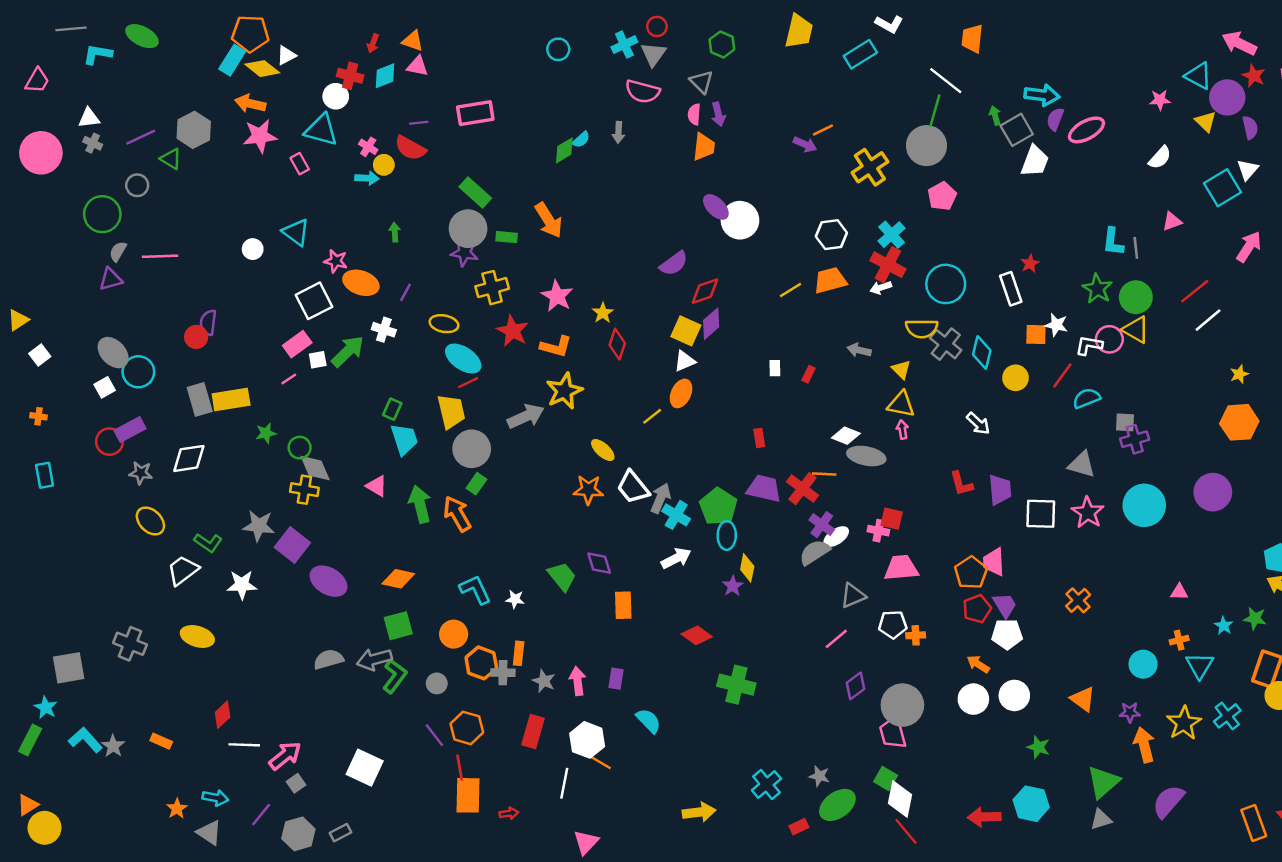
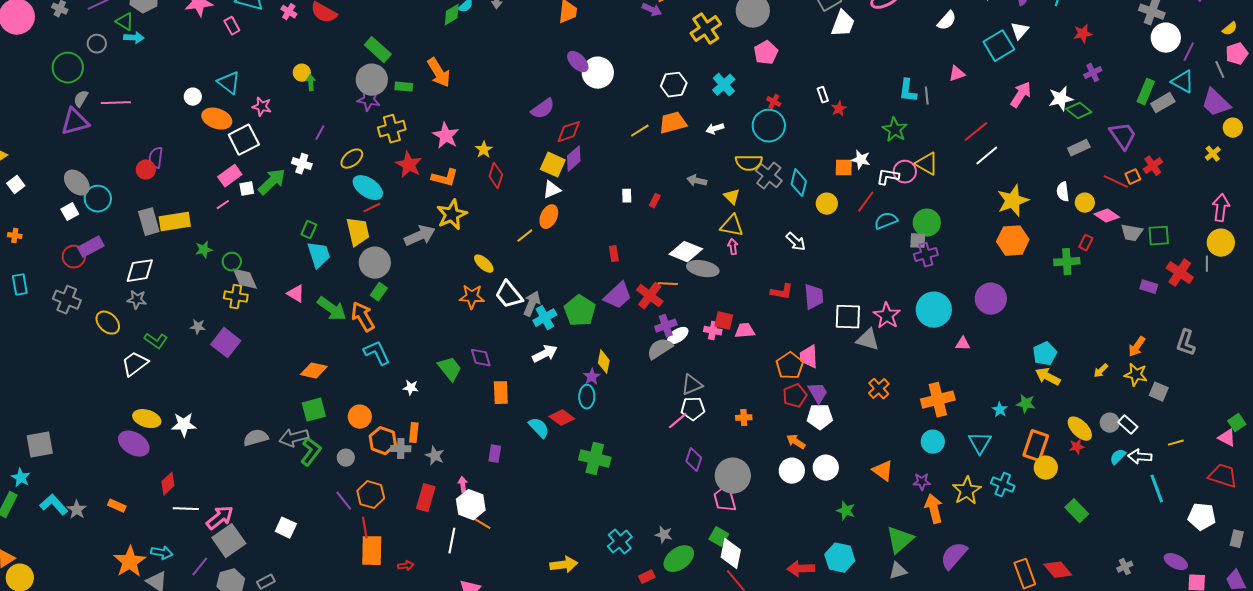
yellow circle: (384, 165) -> (302, 73), moved
cyan arrow: (367, 178) -> (134, 38), moved
red cross: (888, 265) -> (774, 102), moved, size x0.5
purple triangle: (111, 279) -> (75, 122), size x1.4
orange ellipse: (361, 283) -> (217, 119), moved
white rectangle: (1011, 289) -> (823, 95), moved, size x0.6
green circle: (1136, 297) -> (927, 223), moved
yellow ellipse: (444, 324) -> (352, 159), turned -50
yellow star: (1239, 374) -> (1013, 201), size x2.0
white diamond: (846, 436) -> (686, 252), size x1.4
gray triangle: (1082, 464) -> (868, 340), moved
gray star: (141, 473) -> (137, 300), moved
red L-shape: (961, 484) -> (782, 292), turned -65
purple trapezoid: (764, 489) -> (618, 296), turned 124
green arrow: (420, 504) -> (332, 309), turned 140
cyan cross: (676, 515) -> (545, 318), turned 30
purple cross: (822, 525) -> (666, 326), turned 35
gray star: (259, 526) -> (198, 327), size x0.6
cyan ellipse: (727, 535) -> (587, 397), moved
pink trapezoid: (901, 568) -> (745, 331), moved, size x0.7
purple ellipse: (328, 581) -> (134, 444), moved
white star: (242, 585) -> (184, 425), moved
cyan L-shape: (475, 590) -> (377, 353), moved
pink triangle: (1179, 592) -> (963, 344), moved
white pentagon: (893, 624) -> (693, 409), moved
orange cross: (1179, 640) -> (938, 400), moved, size x2.0
gray cross: (130, 644) -> (67, 300), moved
pink arrow: (578, 681) -> (463, 485), moved, size x0.7
purple diamond: (855, 686) -> (694, 460), turned -35
cyan cross: (1227, 716) -> (1003, 485), turned -30
cyan semicircle: (649, 721) -> (539, 428), moved
white square: (365, 768) -> (286, 528), size x0.7
gray square: (296, 783) -> (229, 541), size x2.0
orange star: (177, 809) -> (130, 562), size x1.8

